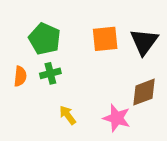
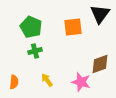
black triangle: (144, 42) -> (100, 14), moved
orange semicircle: (20, 76) -> (14, 82), moved

